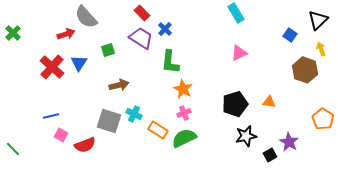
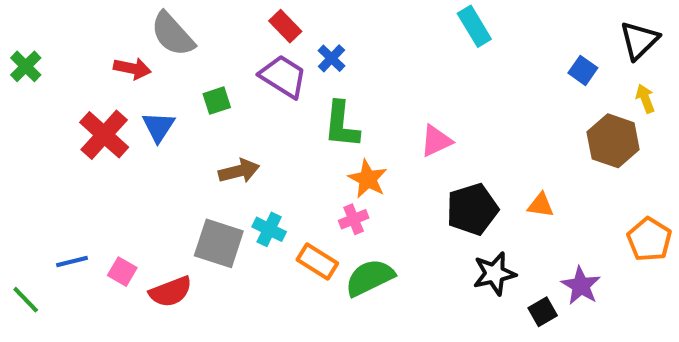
red arrow: (66, 34) -> (132, 68), turned 30
pink triangle: (239, 53) -> (436, 141), moved
pink cross: (184, 113) -> (354, 219), moved
blue line: (51, 116) -> (72, 261), moved

